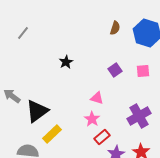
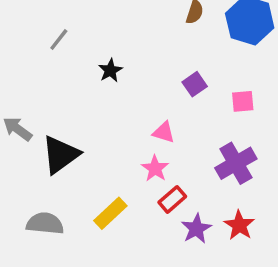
gray line: (23, 33) -> (59, 39), moved
pink square: (143, 71) -> (243, 101), moved
yellow rectangle: (52, 134) -> (110, 213), moved

